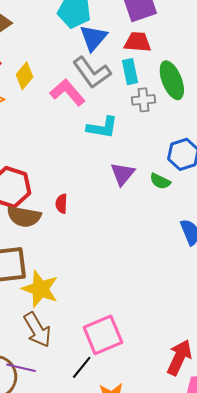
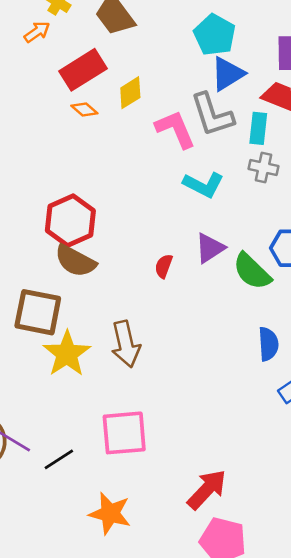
green semicircle: (160, 181) -> (252, 271), size x1.6
red semicircle: (61, 204) -> (164, 266), moved
brown arrow: (37, 330) -> (126, 344), moved
black line: (82, 367) -> (59, 459), moved

